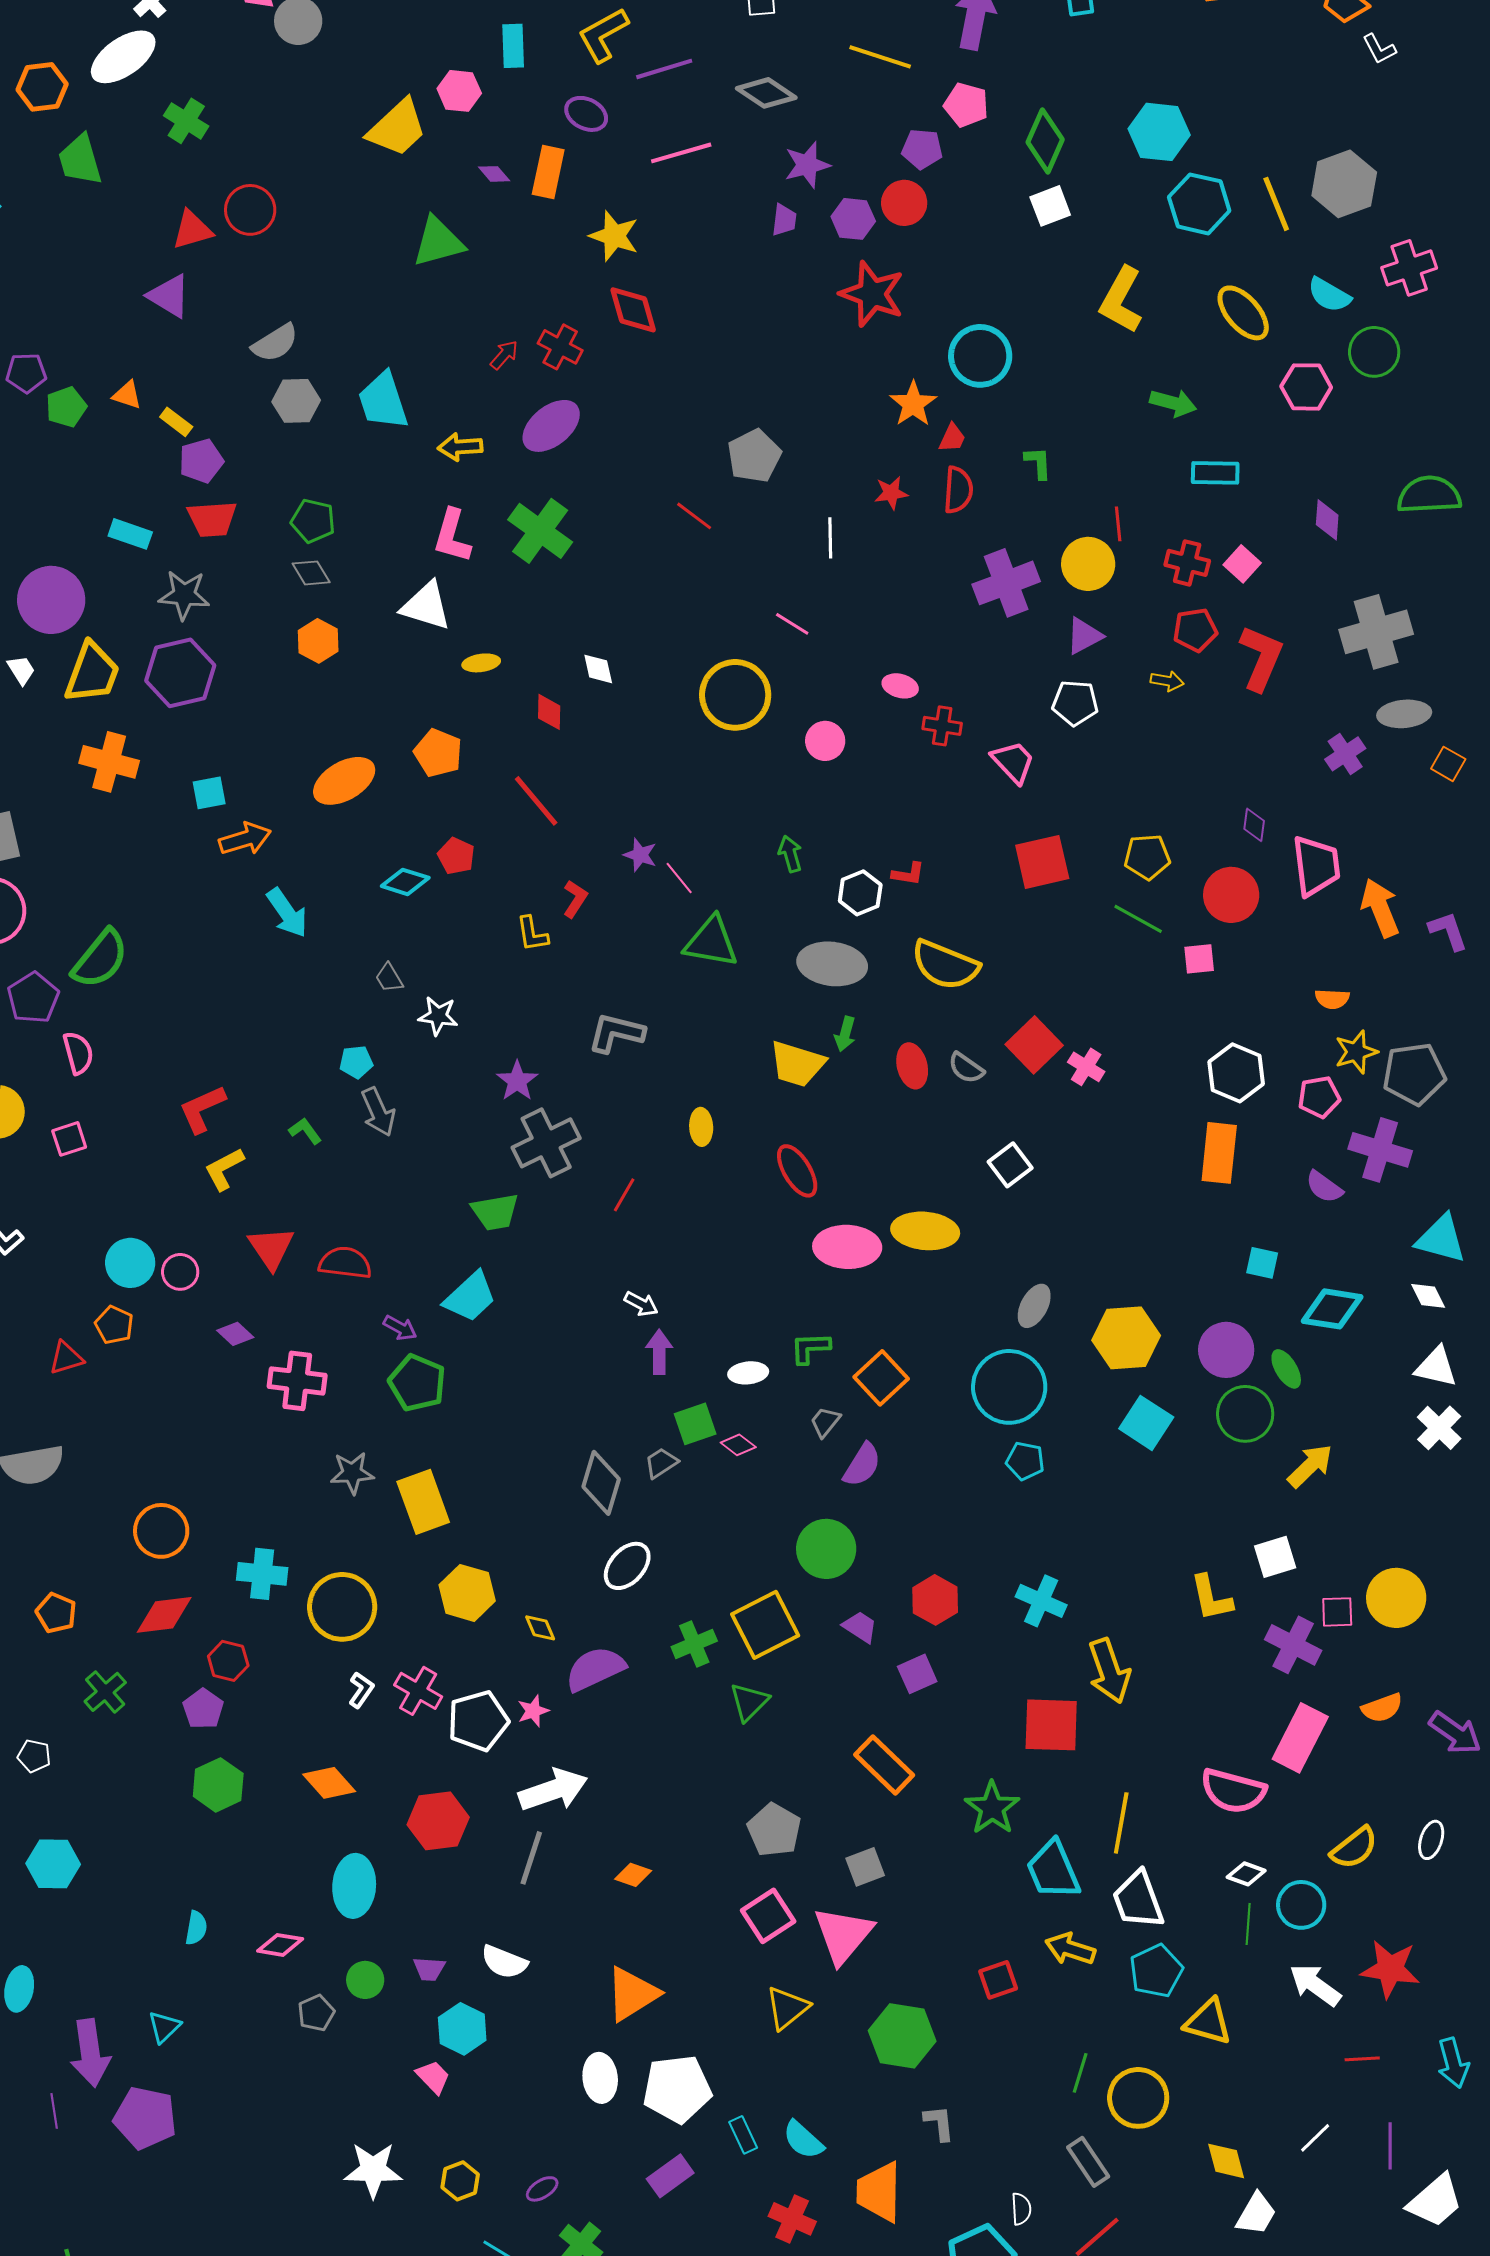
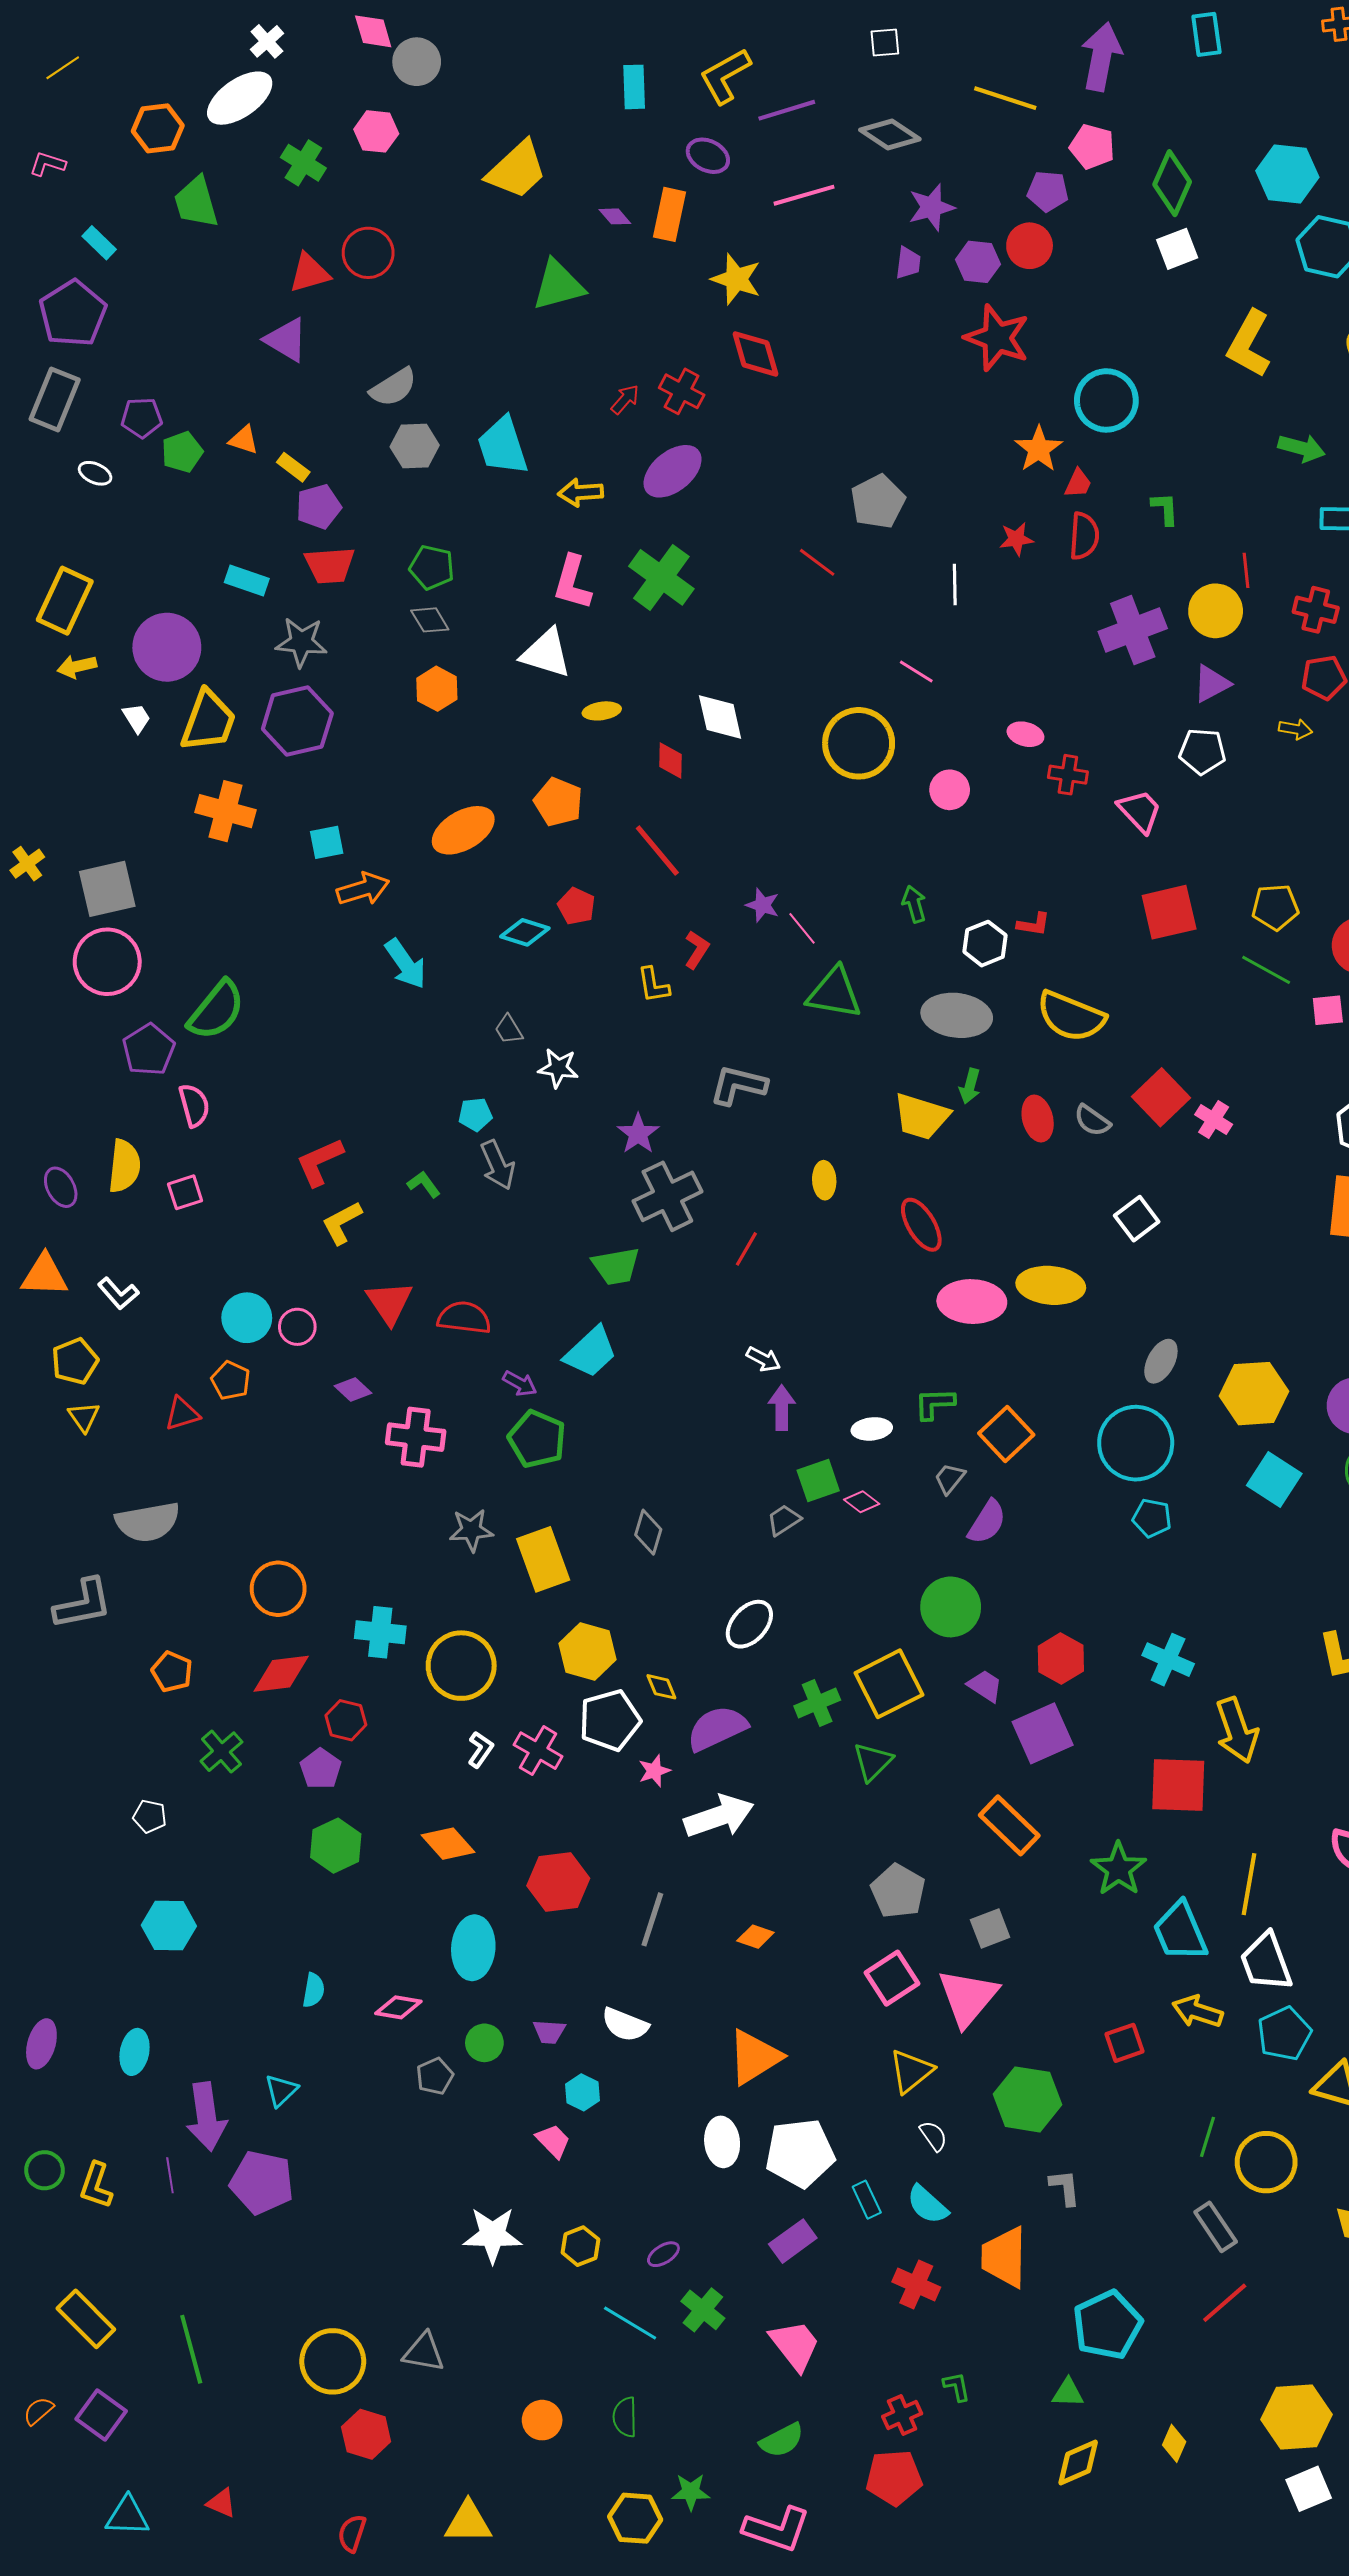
pink hexagon: (459, 91) -> (376, 131), moved
white diamond: (598, 669) -> (720, 717), size x1.5
gray diamond: (601, 1483) -> (648, 1532), moved, size x0.7
purple square: (917, 1674) -> (1043, 1733), size x1.5
white pentagon: (478, 1721) -> (610, 1720), moved
white arrow: (553, 1790) -> (719, 1816), moved
cyan hexagon: (462, 2029) -> (583, 2092), size x0.7
white semicircle: (1021, 2209) -> (933, 2136), moved, turned -32

